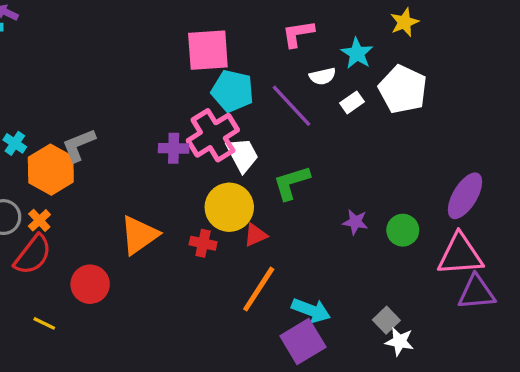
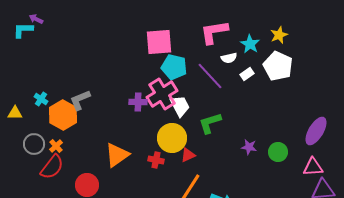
yellow star: (404, 22) -> (279, 35), moved
pink L-shape: (298, 34) -> (214, 32), size x1.4
pink triangle: (460, 255) -> (313, 167), size x0.7

